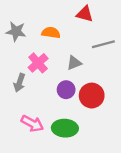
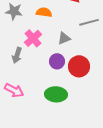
pink arrow: (32, 123) -> (14, 90), moved

